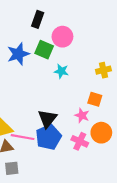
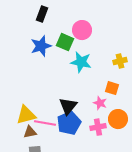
black rectangle: (38, 19) -> (42, 14), moved
cyan star: (61, 71) -> (81, 62), size x1.5
pink cross: (80, 141) -> (98, 127), turned -35

